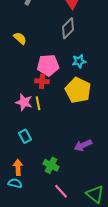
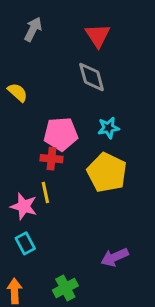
gray diamond: (68, 28) -> (92, 77), turned -60
pink star: (24, 102) -> (24, 206), moved
green cross: (51, 165) -> (65, 288), turned 35

